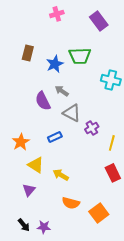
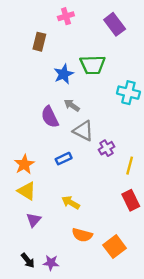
brown rectangle: (28, 53) -> (39, 42), moved
yellow triangle: (36, 165) -> (27, 191), moved

